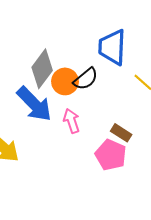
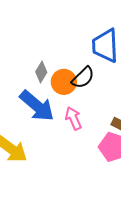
gray diamond: (42, 69) -> (41, 72), size x0.6

